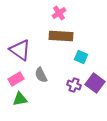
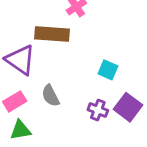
brown rectangle: (61, 36) -> (52, 34), moved

